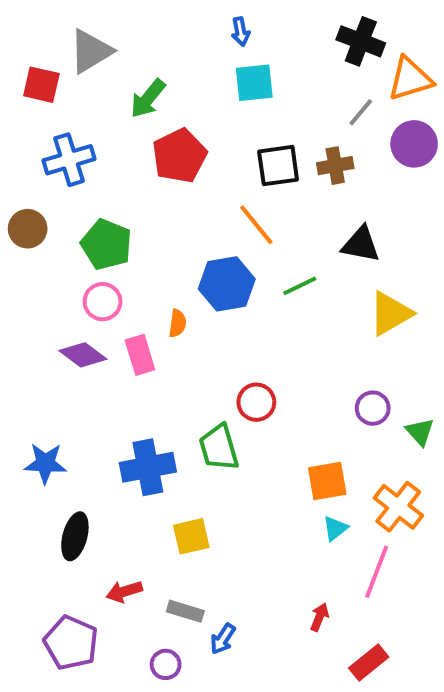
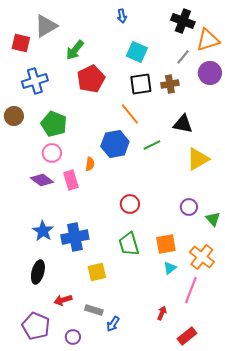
cyan square: (254, 83) -> (137, 52), moved, turned 30
green trapezoid: (219, 448) -> (129, 244), moved
blue star: (45, 463) -> (43, 231), moved, turned 30
purple circle: (166, 664) -> (73, 337), moved

